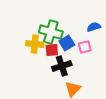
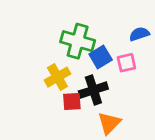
yellow cross: (35, 44) -> (57, 77), moved, turned -36
red square: (52, 50) -> (72, 101), moved

